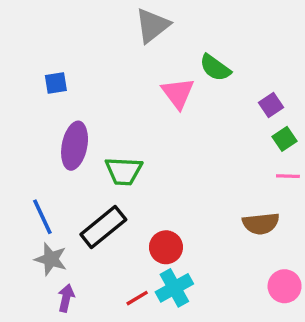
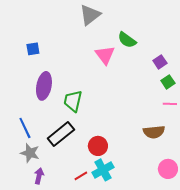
green trapezoid: (124, 171) -> (73, 101), turned 100

